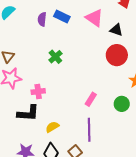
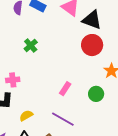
black triangle: (116, 30) -> (92, 20), size x1.5
purple line: (89, 130) -> (63, 119), turned -60

